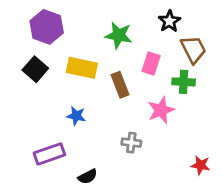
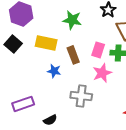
pink rectangle: (151, 64) -> (98, 50), moved
blue star: (76, 116) -> (54, 71), moved
gray cross: (131, 143) -> (81, 96), size x1.5

